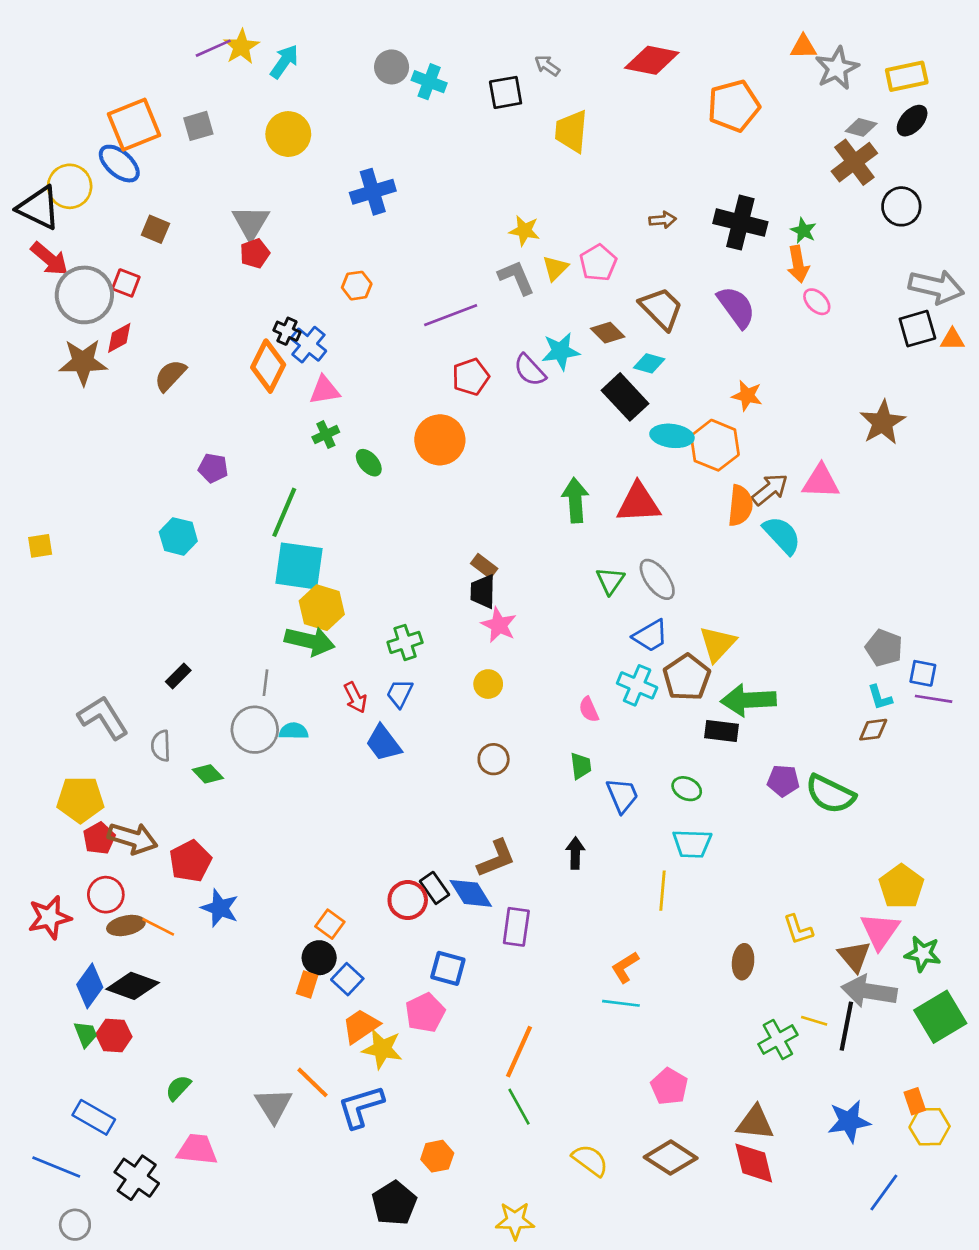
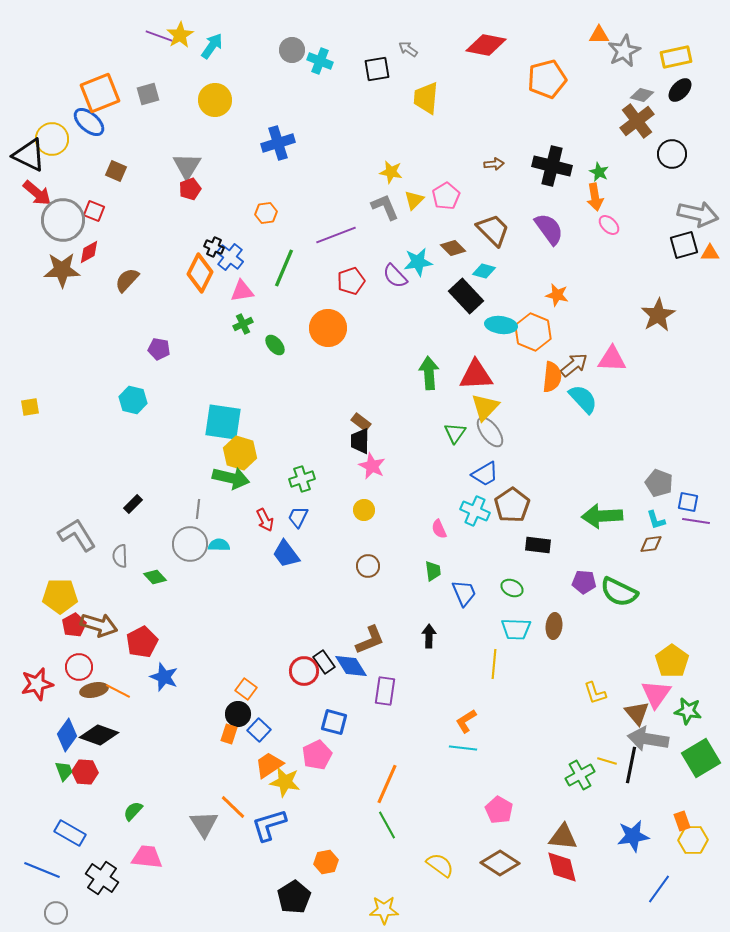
purple line: (213, 48) -> (159, 36), turned 44
green line: (284, 512) -> (284, 268), moved
yellow triangle: (718, 644) -> (485, 407), moved
green arrow: (748, 700) -> (602, 516), moved
brown ellipse: (743, 962) -> (554, 626), moved

